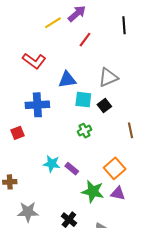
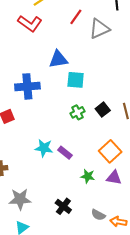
red L-shape: (34, 61) -> (30, 23), moved
gray triangle: (108, 77) -> (99, 29), moved
black square: (104, 105) -> (103, 110), moved
green star: (93, 192) -> (88, 176), size x0.6

